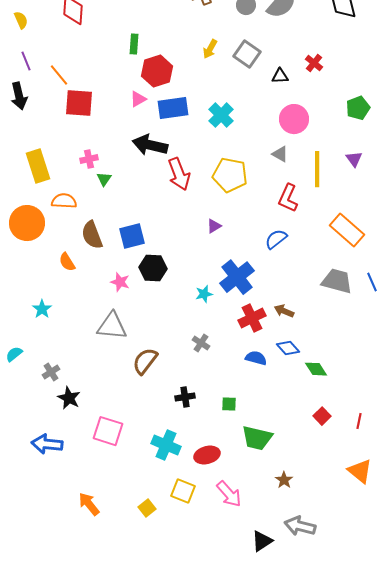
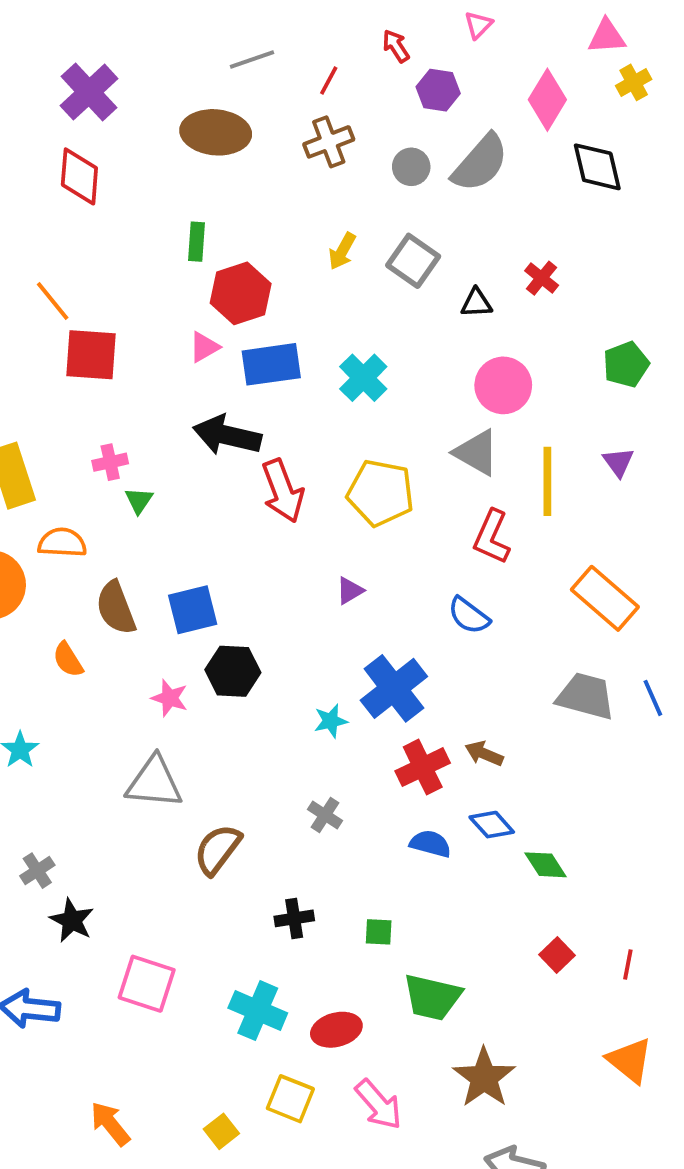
gray triangle: (280, 154) -> (476, 453), size x1.5
blue semicircle: (276, 239) -> (469, 616), turned -105
brown star: (284, 480) -> (484, 1078), size x1.8

